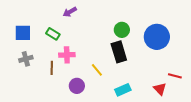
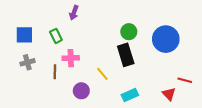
purple arrow: (70, 12) -> (74, 13), turned -40
green rectangle: (53, 34) -> (56, 36), turned 32

